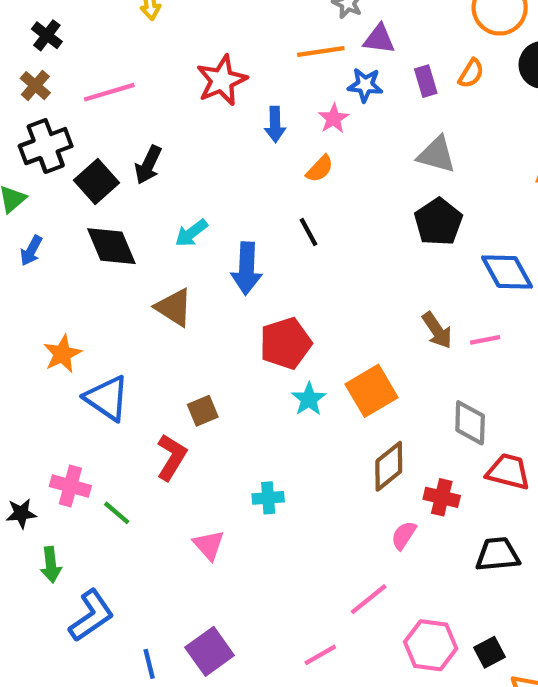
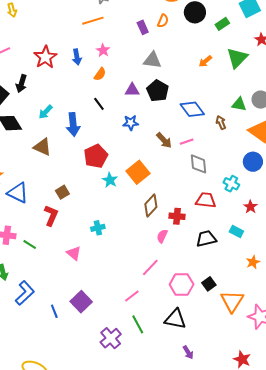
purple triangle: (379, 39) -> (132, 90), moved
red star: (222, 80) -> (45, 57), moved
blue star: (365, 85) -> (131, 123), moved
gray diamond: (470, 423) -> (199, 164), moved

